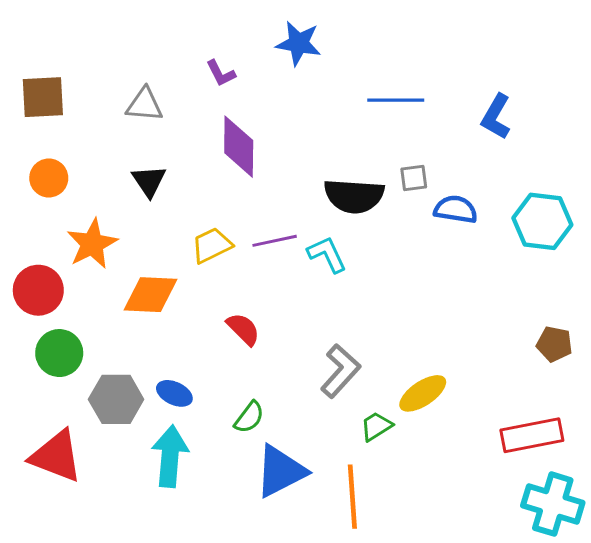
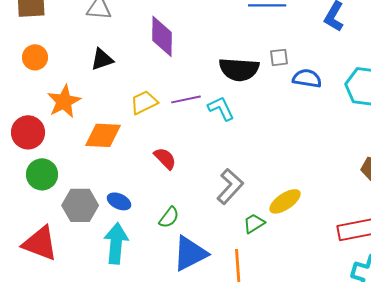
black triangle: (149, 181) -> (102, 59), turned 45

